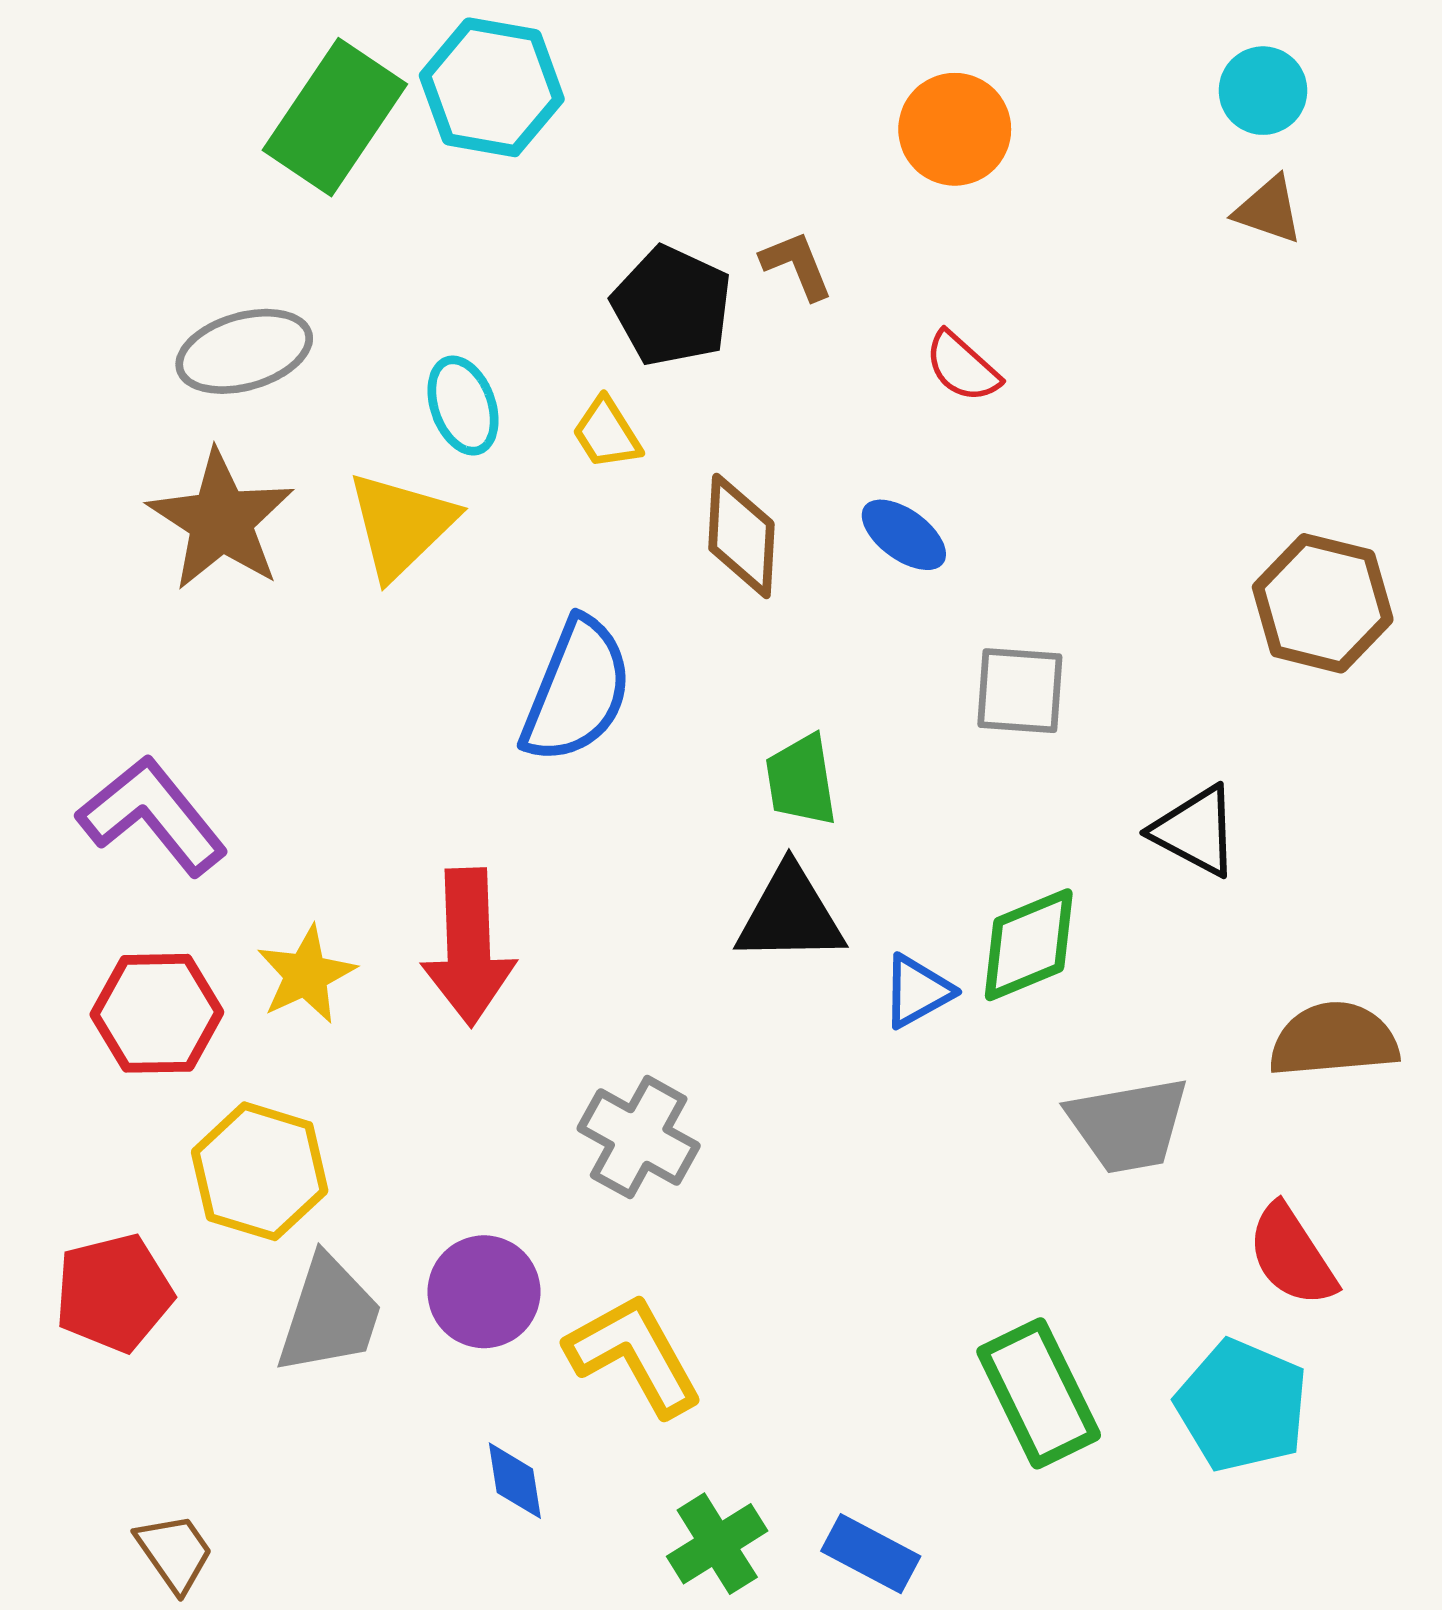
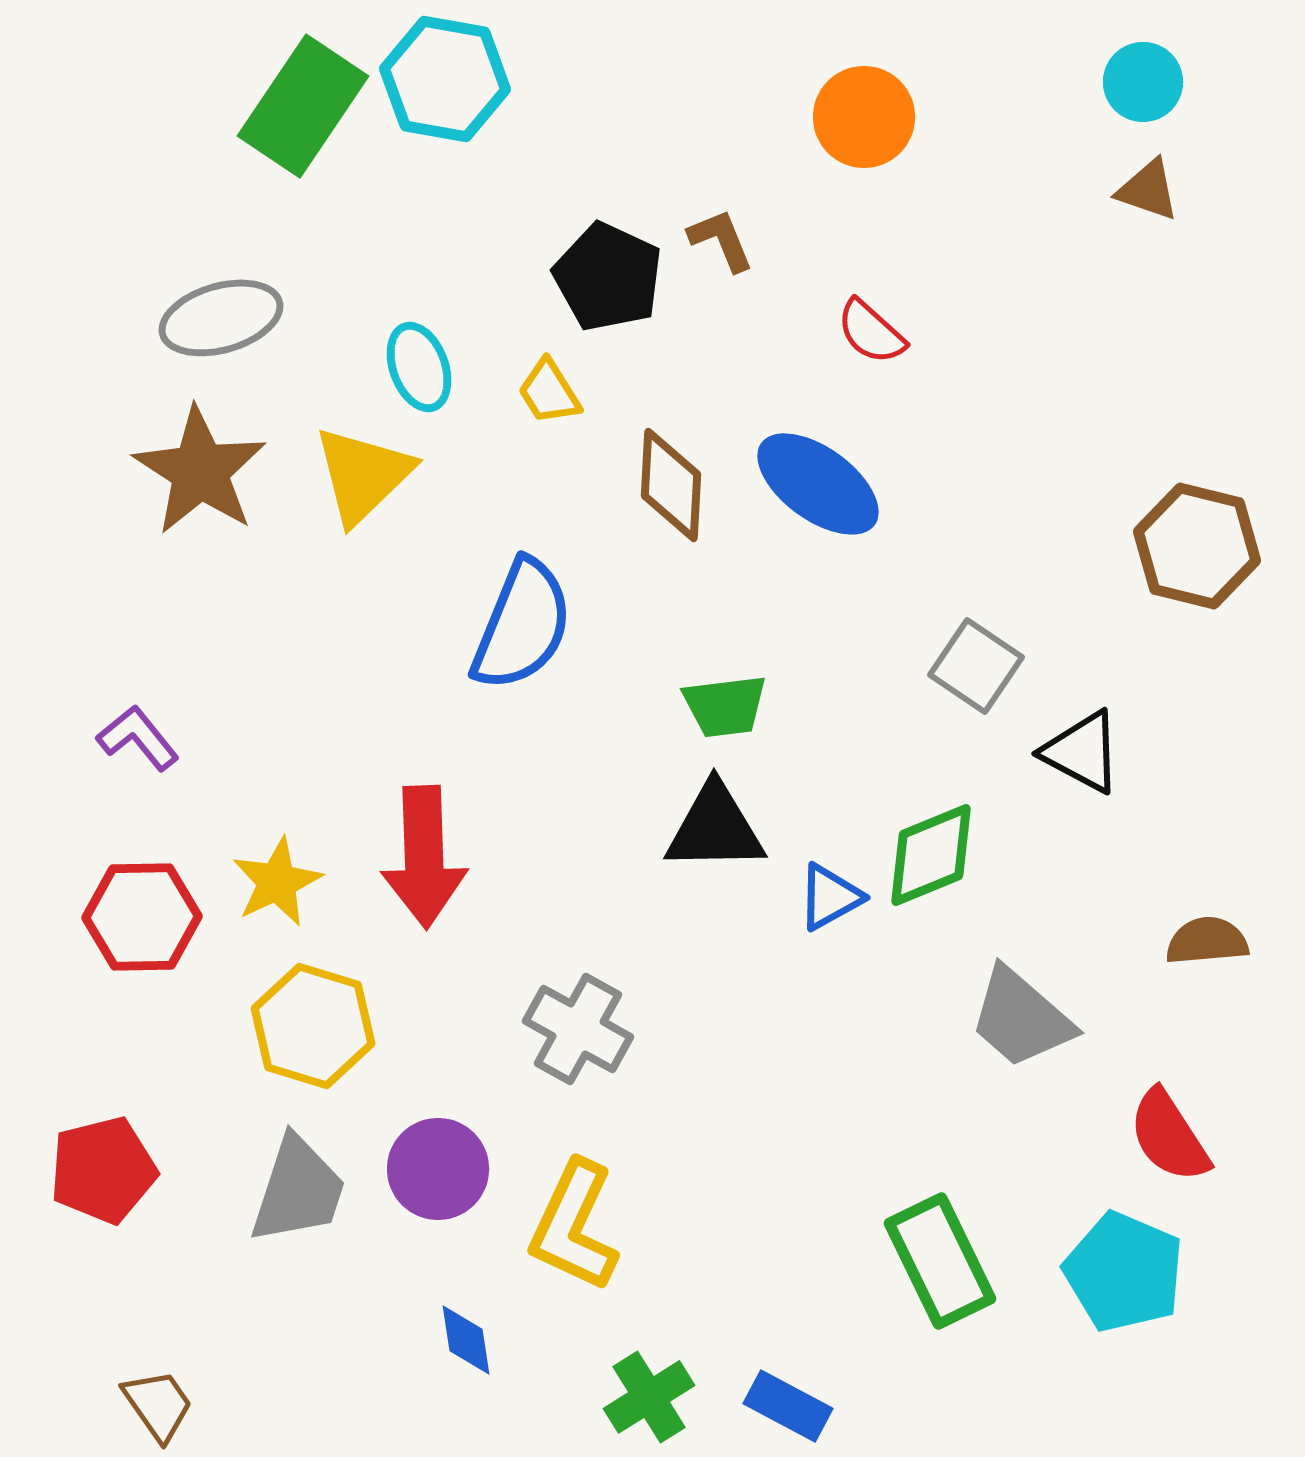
blue ellipse: (904, 535) -> (818, 484), size x1.6
gray square: (1020, 691) -> (976, 666), moved, turned 30
green trapezoid: (801, 780) -> (725, 706), turned -88
purple L-shape: (152, 815) -> (138, 738), size x0.6
brown semicircle: (1334, 1040) -> (1207, 941), size x0.7
gray trapezoid: (1128, 1125) -> (1021, 1018), turned 51
yellow hexagon: (260, 1171) -> (313, 1026), moved
yellow L-shape: (634, 1355) -> (574, 1226), turned -126

